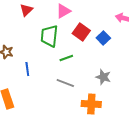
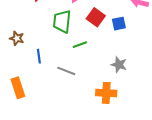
blue square: (103, 38) -> (119, 24), turned 32
gray line: (65, 83) -> (66, 71), moved

